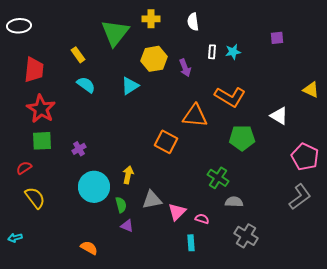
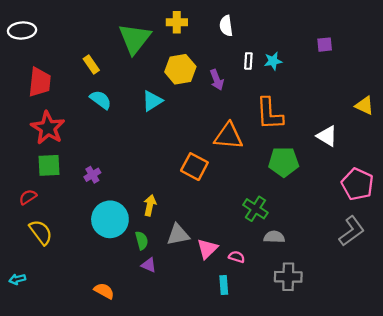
orange L-shape: (230, 97) -> (269, 114), turned 56
gray cross: (246, 236) -> (288, 277), turned -30

